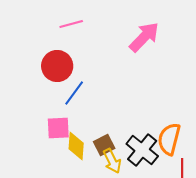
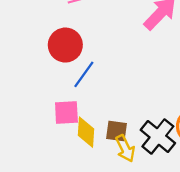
brown square: (104, 145) -> (117, 131), turned 35

